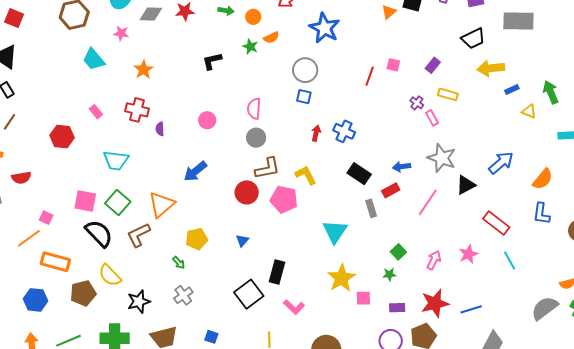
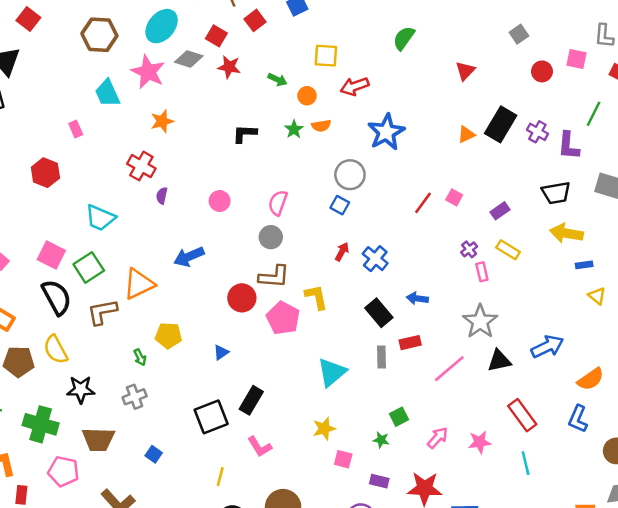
pink star: (121, 33) -> (148, 72), size x1.8
pink rectangle: (96, 112) -> (76, 129), moved
blue arrow: (402, 167) -> (417, 298), moved
yellow star: (341, 278) -> (324, 429), size x0.7

